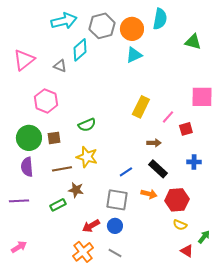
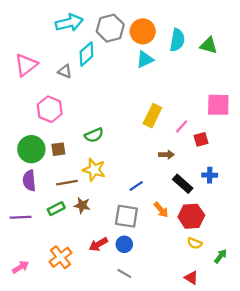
cyan semicircle: (160, 19) -> (177, 40), moved
black rectangle: (158, 169) -> (183, 184), moved
orange arrow: (149, 194) -> (161, 210), turned 35
green rectangle: (58, 205) -> (56, 209), moved
red triangle: (187, 251) -> (191, 278), moved
orange cross: (83, 252) -> (61, 257), moved

